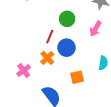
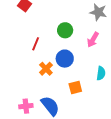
red line: (50, 37) -> (36, 44), moved
pink cross: (24, 71) -> (26, 106), moved, turned 32

